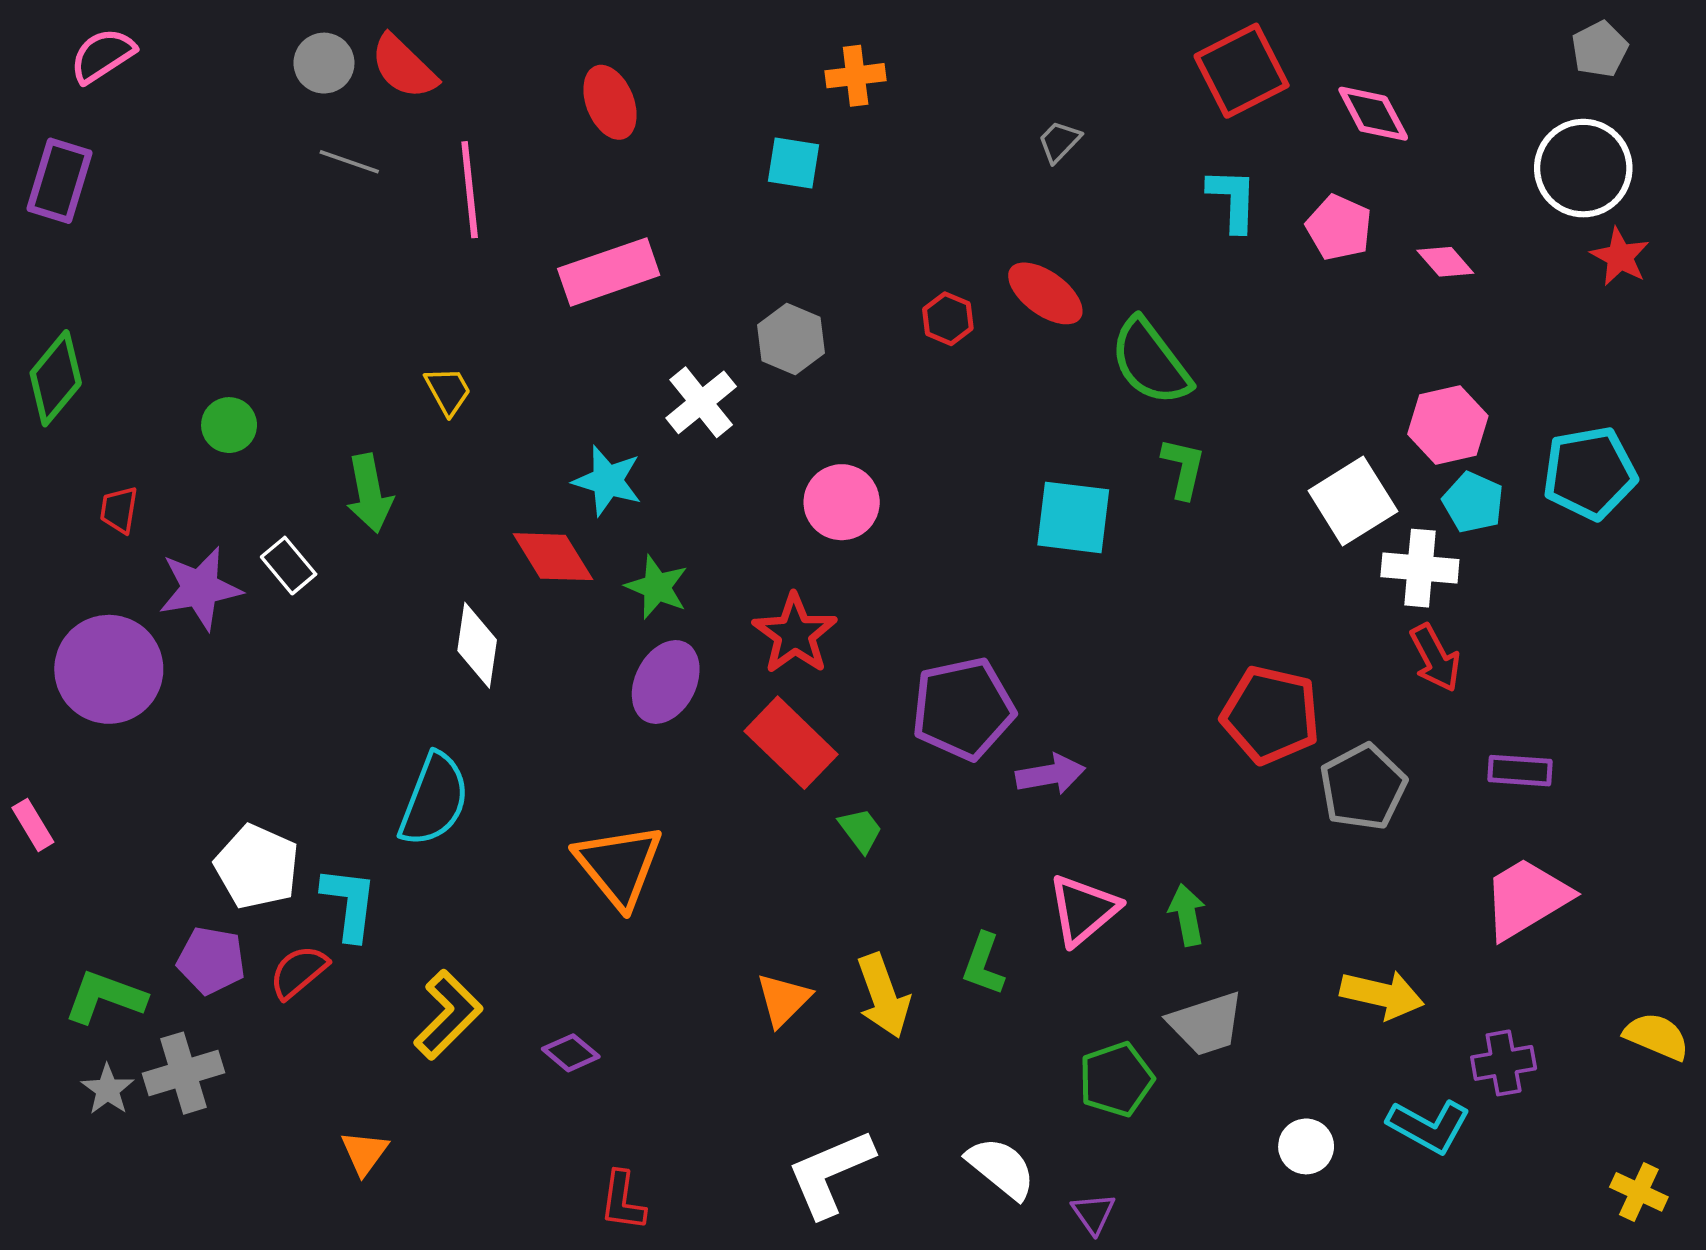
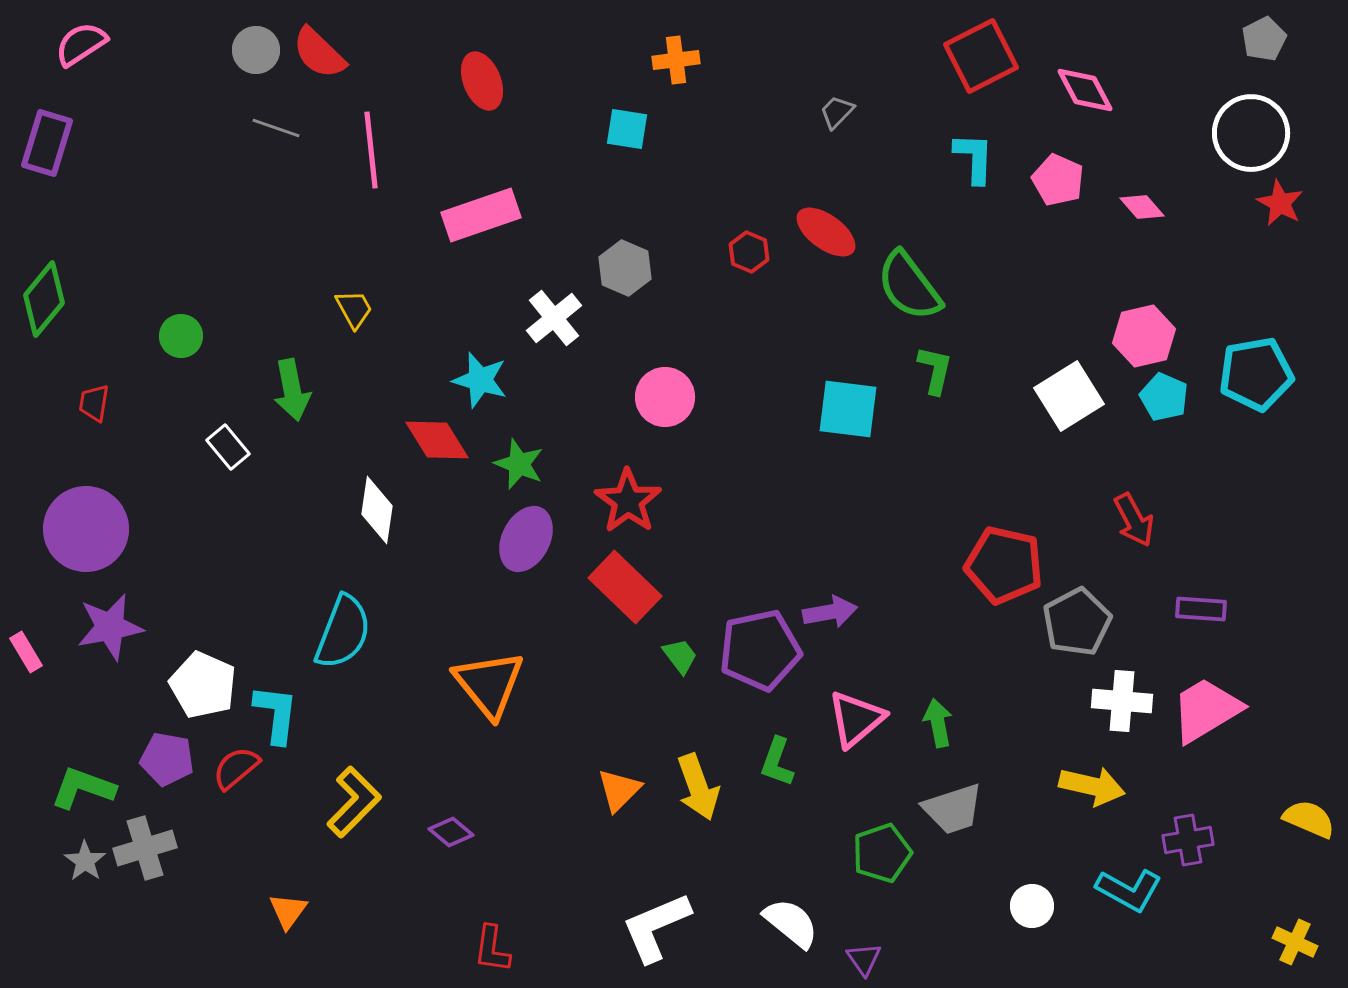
white cross: (1420, 568) -> (1122, 701), moved
purple star: (200, 588) -> (110, 627), moved
purple pentagon: (963, 709) -> (760, 650), moved

